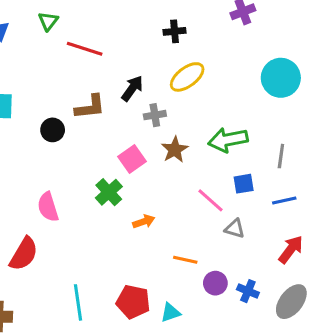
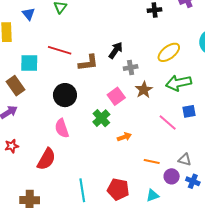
black cross: (175, 31) -> (155, 10), moved
red line: (85, 49) -> (60, 50), moved
yellow ellipse: (187, 77) -> (169, 52), moved
black circle: (53, 130) -> (65, 95), moved, size x1.5
gray triangle: (235, 229) -> (185, 160), moved
cyan triangle: (170, 313) -> (153, 195), moved

